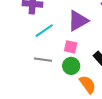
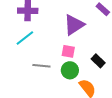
cyan line: (44, 31) -> (25, 38), moved

